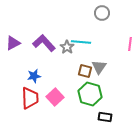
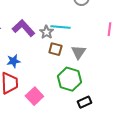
brown square: (85, 71) -> (55, 49), moved
pink square: (55, 97) -> (34, 96), moved
black rectangle: (105, 117) -> (84, 102), turned -32

